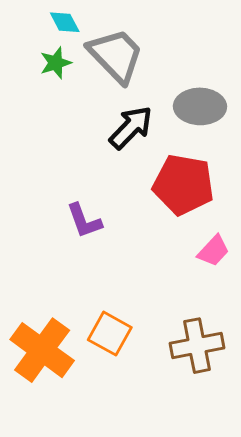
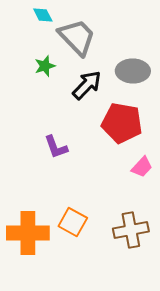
green star: (56, 63) -> (45, 66), moved
orange cross: (42, 350) -> (28, 233), turned -36

